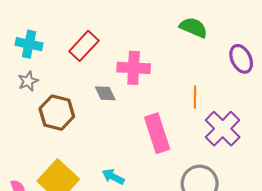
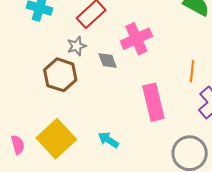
pink cross: (134, 68) -> (136, 39), turned -32
gray star: (28, 81) -> (77, 46), moved

